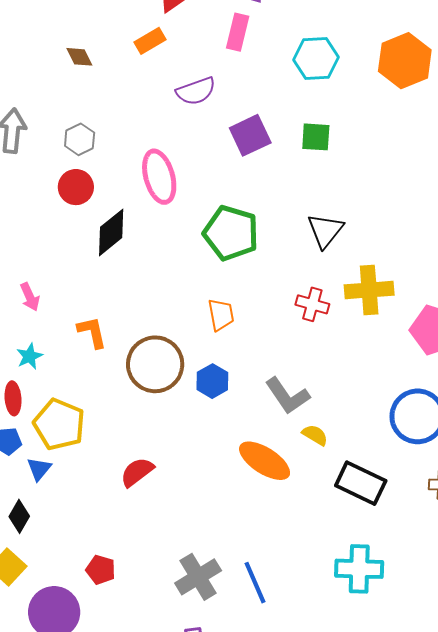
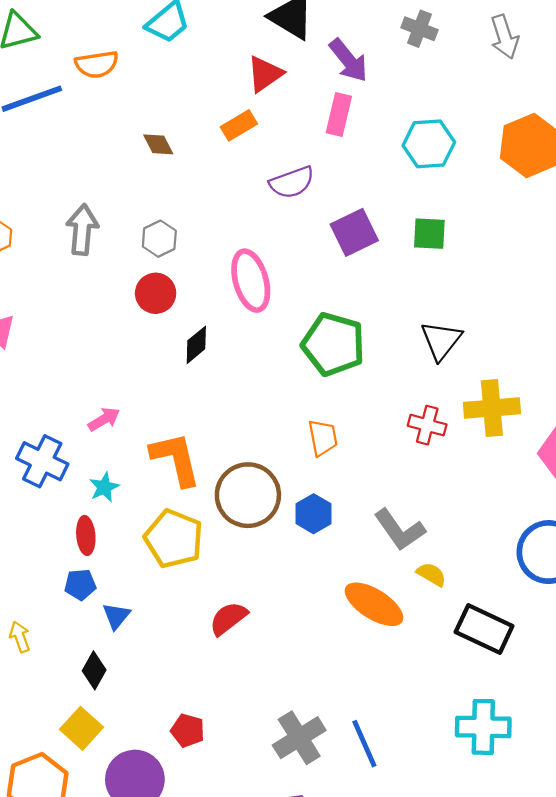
black diamond: (111, 232) -> (196, 345), size x0.7
pink arrow: (30, 297) -> (104, 419), turned -96
orange L-shape: (92, 332) -> (176, 459), size x1.5
yellow pentagon: (59, 424) -> (174, 539), moved

